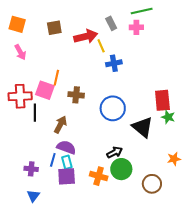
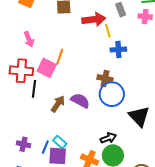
pink arrow: (20, 52) -> (29, 39), moved
brown cross: (76, 95) -> (105, 79), moved
purple semicircle: (66, 147) -> (80, 101), moved
blue line: (53, 160) -> (45, 147), moved
cyan rectangle: (67, 162) -> (60, 142), turned -40

